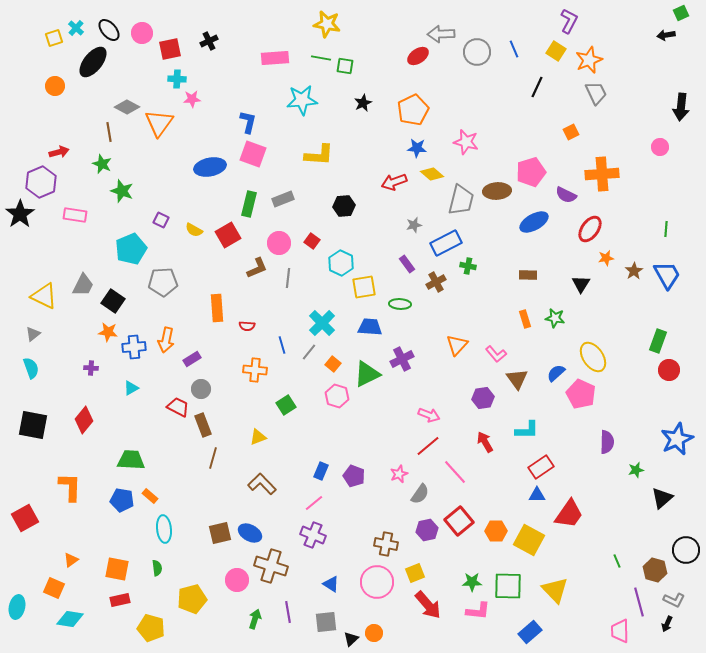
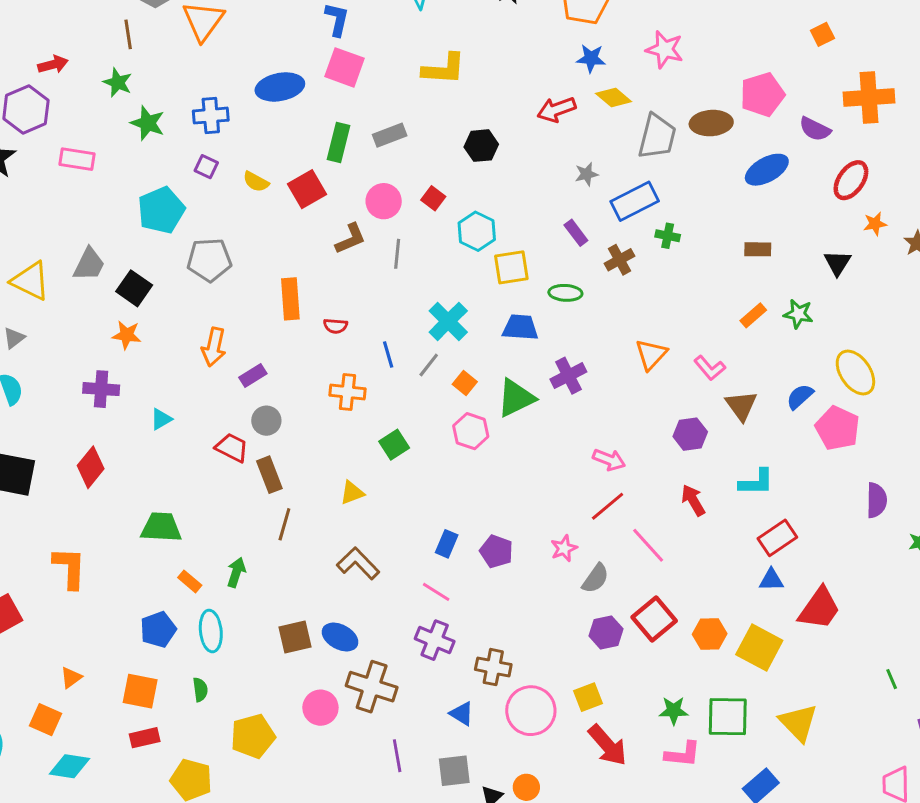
orange rectangle: (525, 319) -> (753, 315), turned 66
blue cross: (134, 347) -> (211, 116), moved
purple cross: (91, 368) -> (101, 389), size x1.6
blue pentagon: (122, 500) -> (158, 629), moved, turned -30
pink line: (314, 503) -> (436, 592), turned 72
brown cross: (386, 544) -> (493, 667), moved
green arrow: (255, 619) -> (236, 572), moved

